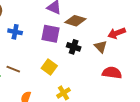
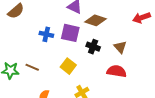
blue cross: (15, 32) -> (46, 34), moved
red arrow: (117, 33) -> (141, 18), moved
red semicircle: (112, 73) -> (117, 71), moved

